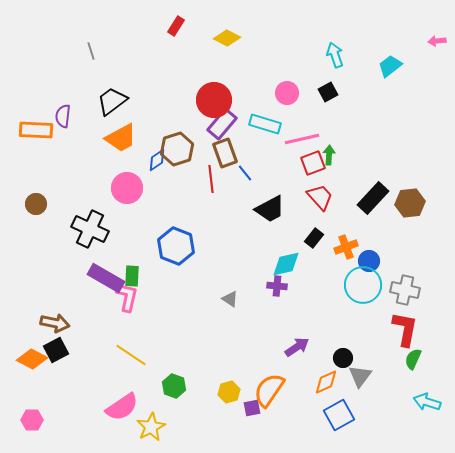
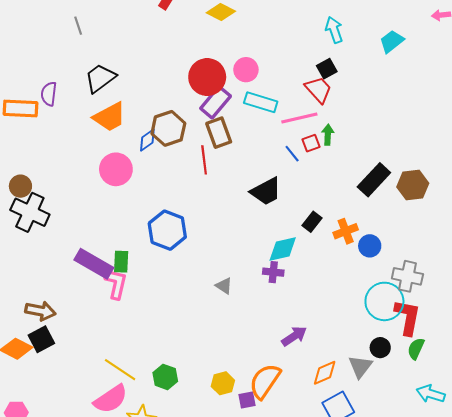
pink circle: (287, 93) -> (246, 70), moved
red square: (313, 163) -> (311, 143), size x0.7
blue line: (245, 173) -> (292, 154), moved
red trapezoid: (320, 197) -> (318, 90), moved
black cross: (90, 229) -> (30, 212), moved
cyan circle: (363, 285) -> (384, 301), moved
yellow line: (131, 355) -> (120, 370), moved
black circle: (343, 358) -> (380, 348), moved

